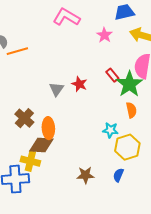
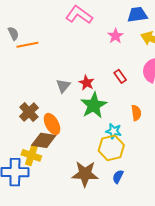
green star: (129, 84) -> (94, 105), moved
orange ellipse: (48, 128) -> (52, 124), turned -30
yellow hexagon: (127, 147) -> (111, 148), moved
brown star: (85, 175) -> (85, 174), size x1.5

